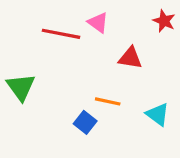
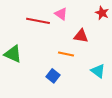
green triangle: (21, 87) -> (13, 54), turned -30
orange line: (108, 101) -> (66, 54), moved

